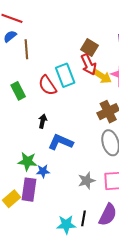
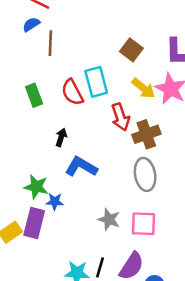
red arrow: (89, 65) -> (120, 117), moved
gray star: (87, 181) -> (109, 219), turned 30

